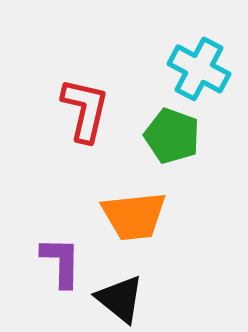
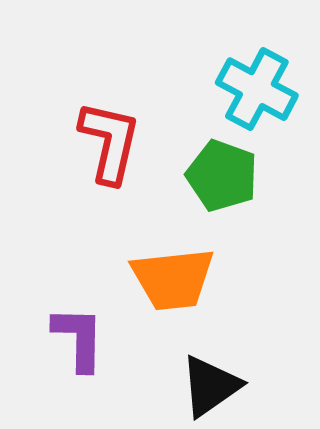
black triangle: (120, 299) -> (210, 386), moved, turned 46

